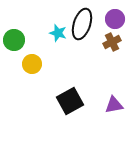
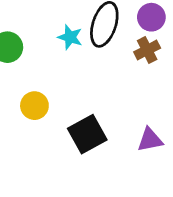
yellow circle: (32, 64) -> (34, 106), moved

